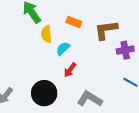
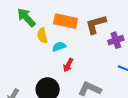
orange rectangle: (74, 22) -> (66, 21), size x1.6
cyan semicircle: (63, 49) -> (59, 47), turned 32

